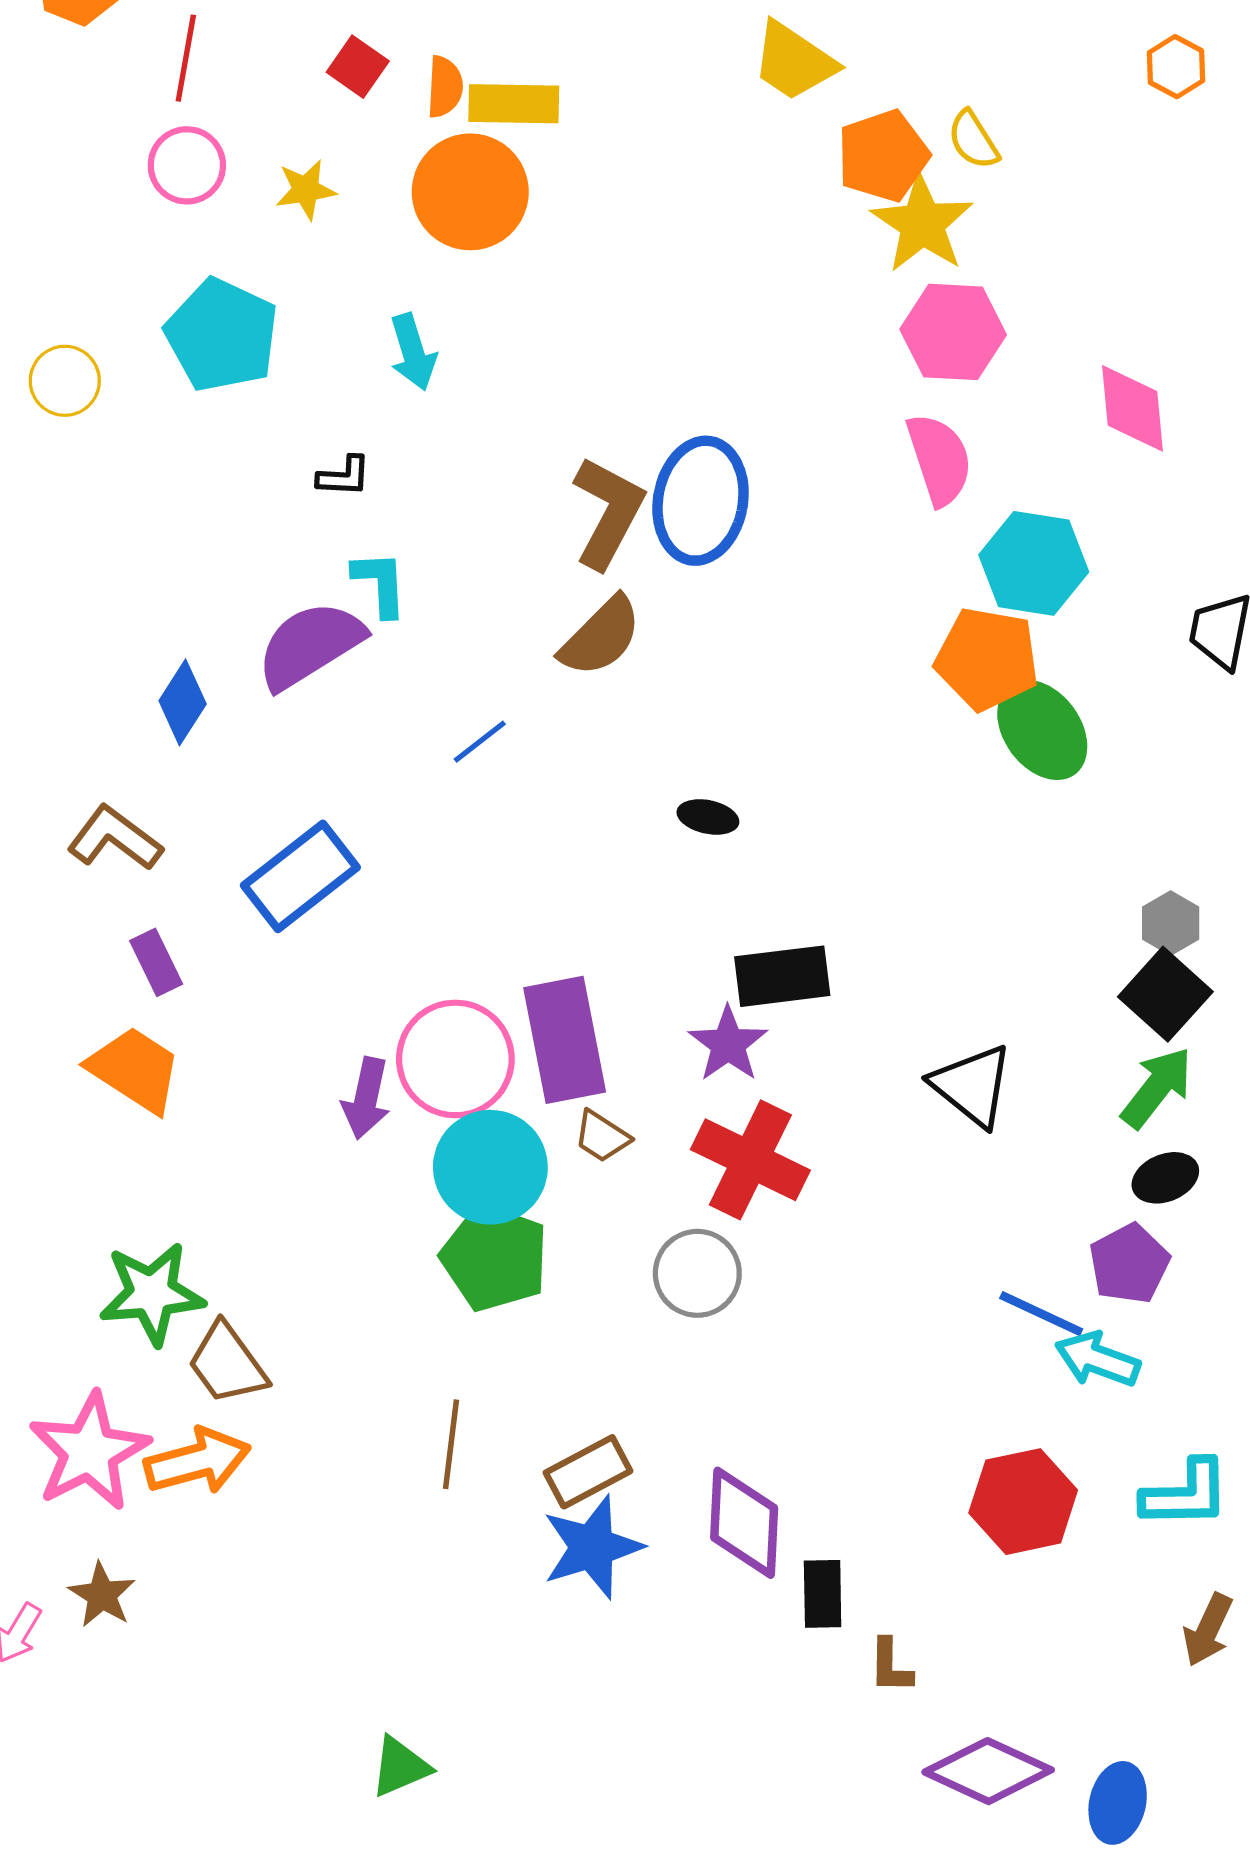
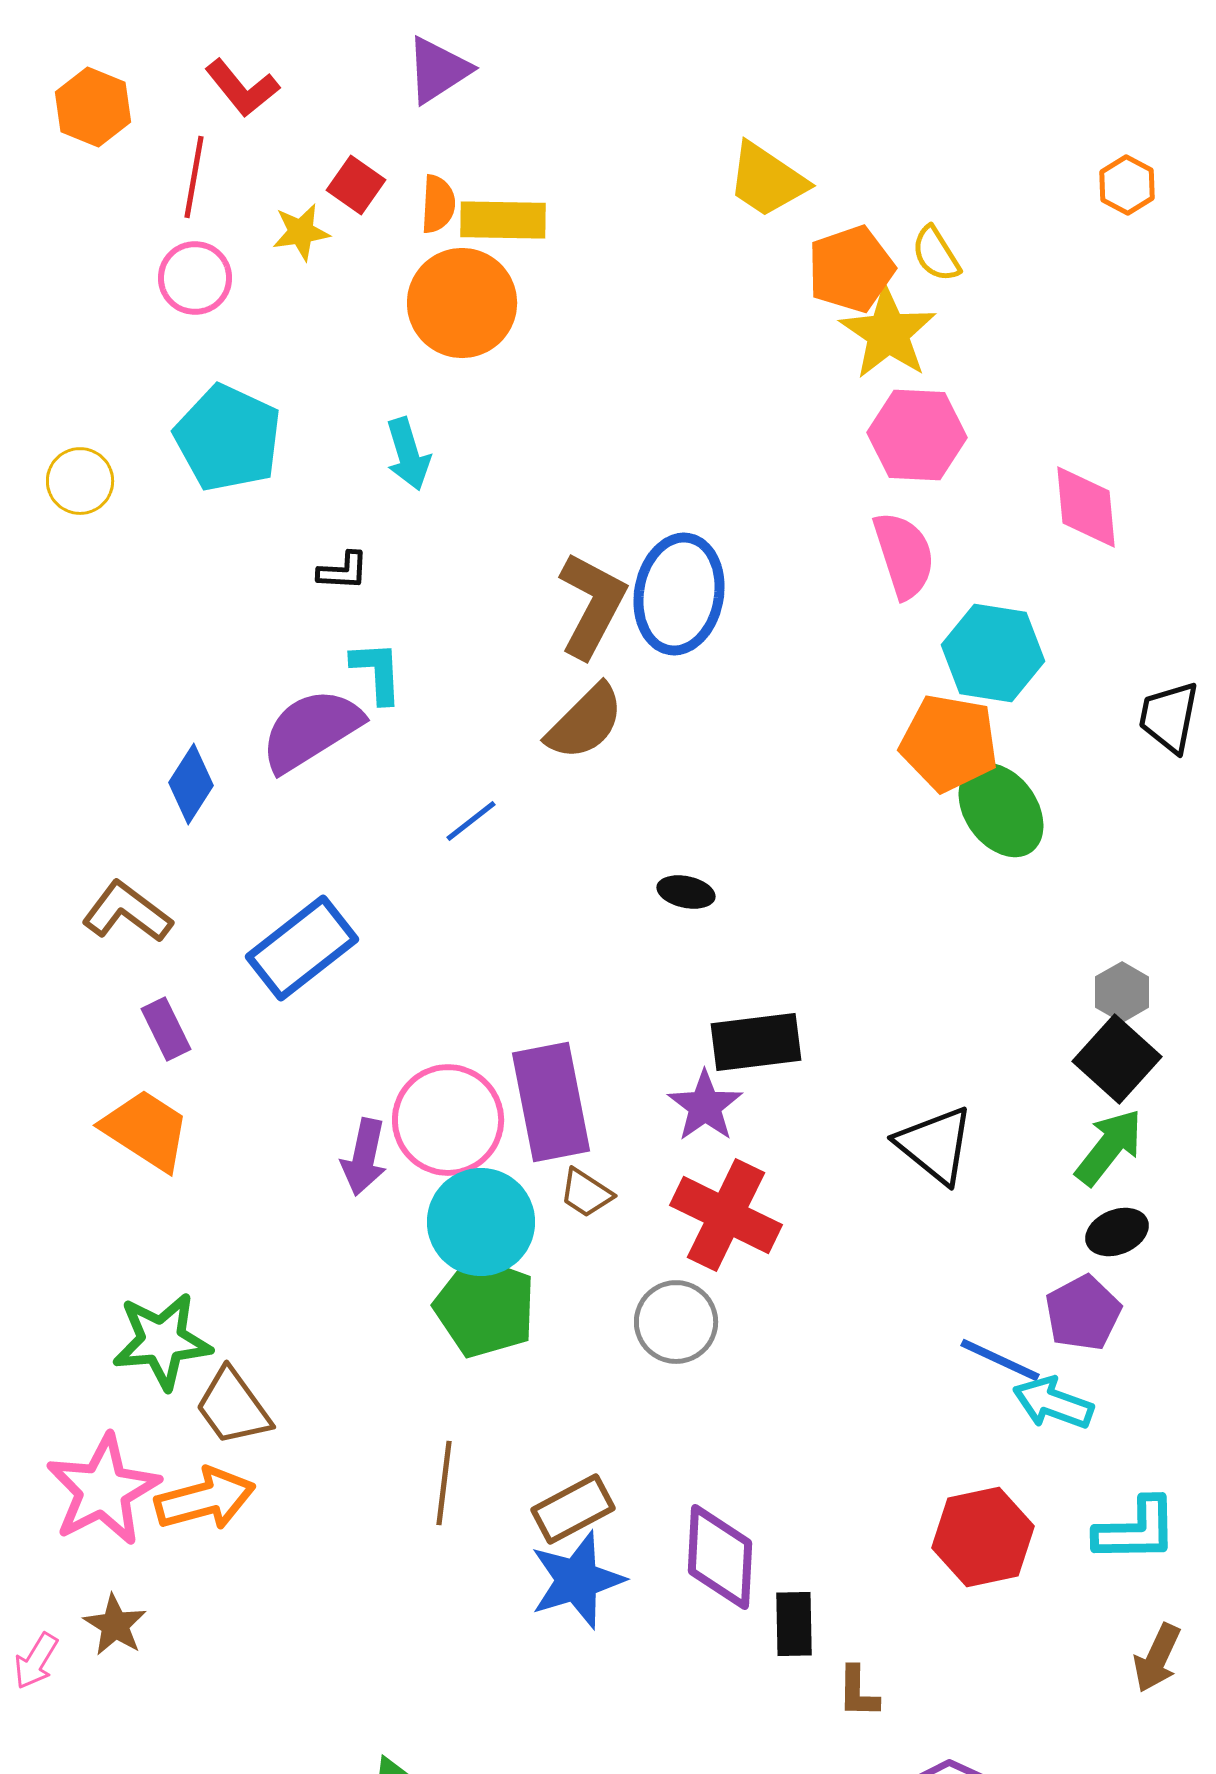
yellow star: (306, 190) -> (301, 232), moved

